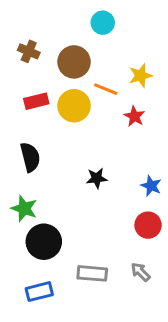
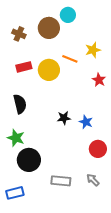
brown circle: (74, 62) -> (49, 28), moved
red star: (134, 116) -> (99, 80), moved
blue star: (151, 186) -> (86, 122), moved
blue rectangle: (39, 292) -> (15, 193), moved

